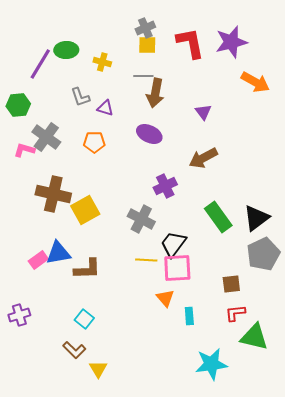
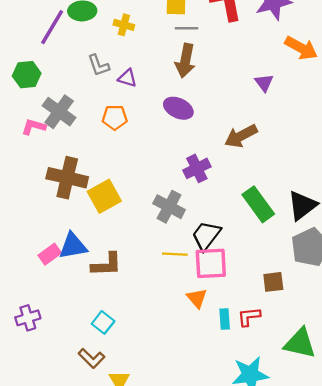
gray line: (143, 76) -> (186, 28), moved
purple triangle: (203, 112) -> (264, 83), moved
red L-shape: (235, 313) -> (249, 317), moved

